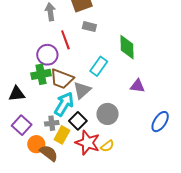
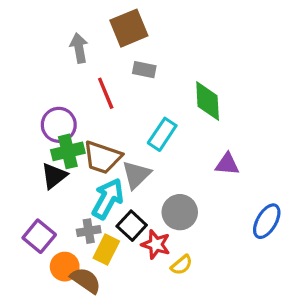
purple circle: (47, 55) -> (59, 125), moved
black triangle: (17, 94) -> (54, 176), moved, turned -30
red star: (88, 143) -> (156, 244), moved, size x0.7

